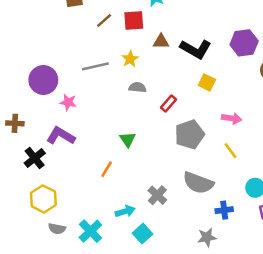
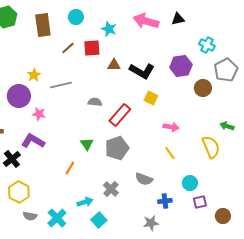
yellow star: (130, 59) -> (34, 75), moved
red rectangle: (168, 104) -> (120, 115), size x1.6
gray pentagon: (190, 134) -> (117, 148), moved
gray semicircle: (198, 183) -> (144, 179), size x0.7

